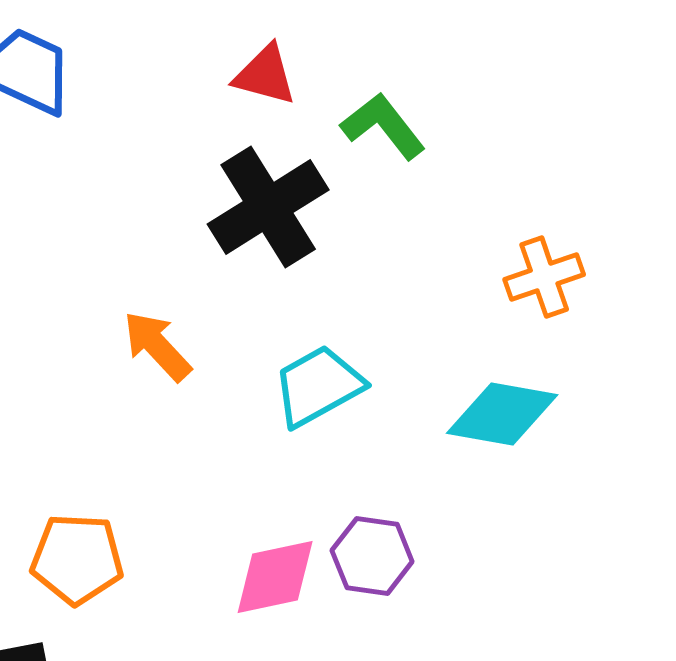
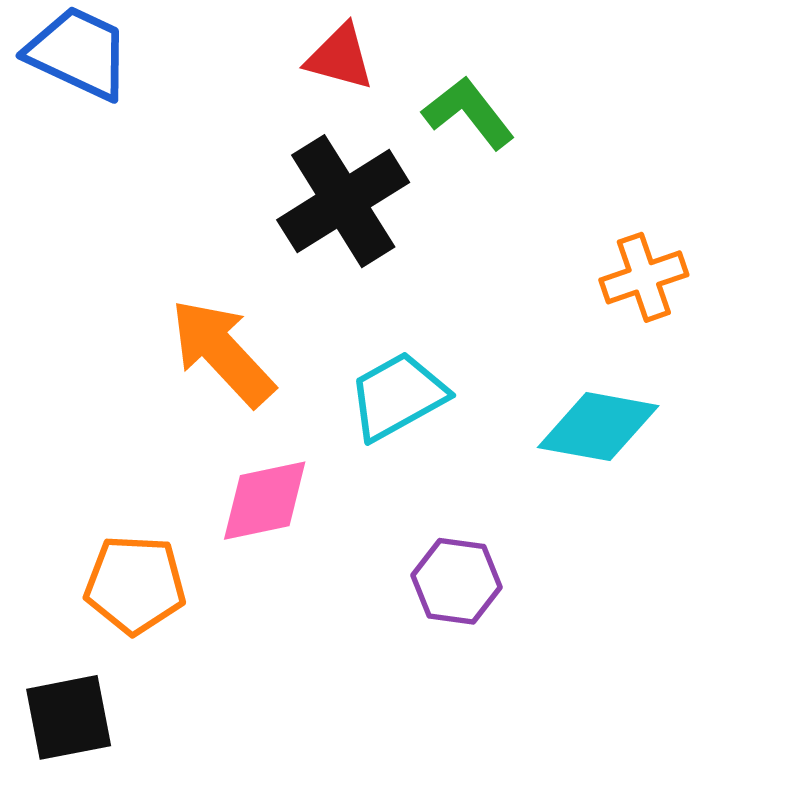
orange arrow: (157, 346) -> (222, 352), size x1.4
pink diamond: (275, 577) -> (265, 501), moved

